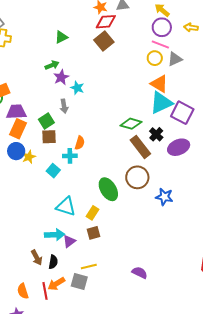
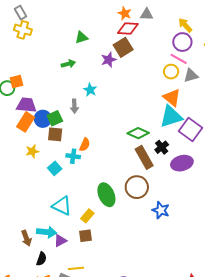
purple star: (61, 77) -> (109, 60), moved
blue circle: (16, 151) -> (43, 119), moved
brown arrow: (37, 258) -> (26, 238), moved

